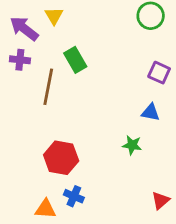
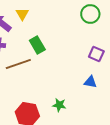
brown line: (48, 87) -> (18, 64), turned 60
green star: (132, 145) -> (59, 105), moved

